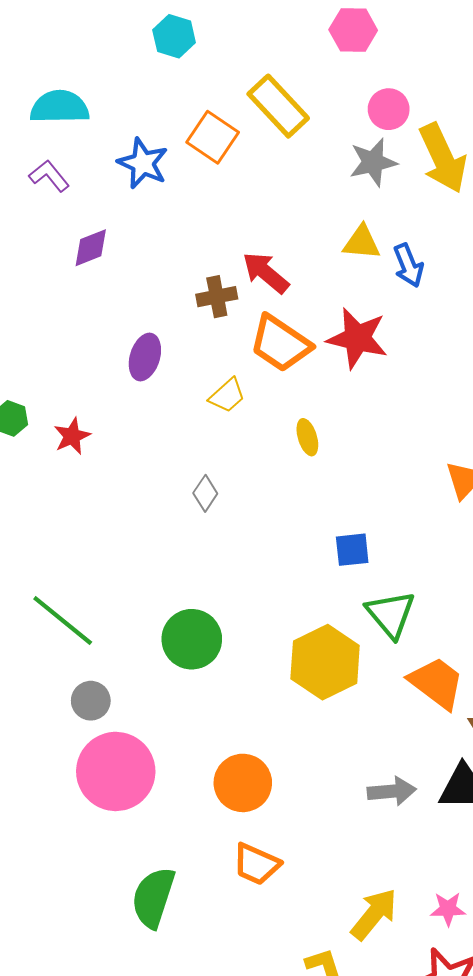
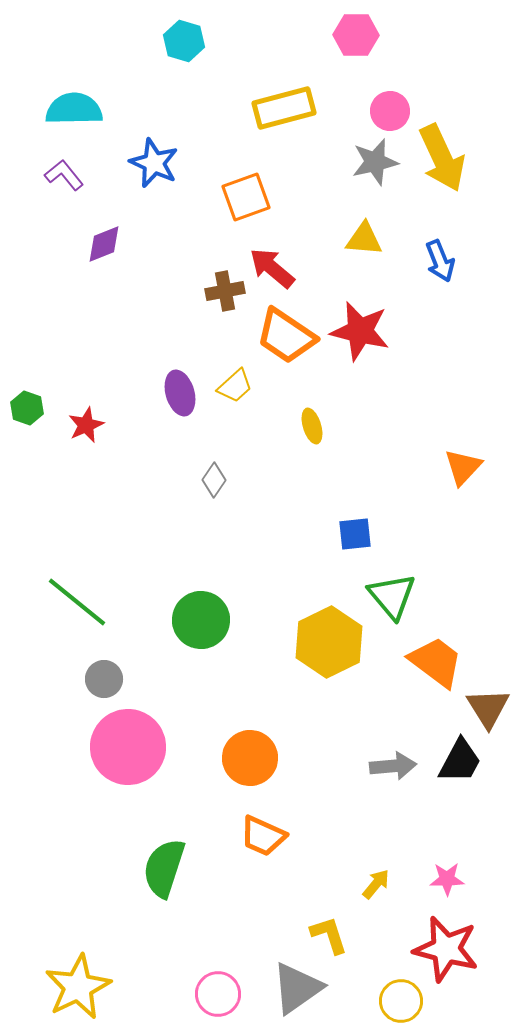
yellow rectangle: (278, 106) -> (284, 108), turned -62
orange square: (213, 137) -> (246, 197), moved, turned 36
blue arrow: (408, 265) -> (440, 261), moved
purple ellipse: (145, 357) -> (180, 393), moved, turned -33
yellow arrow: (374, 914) -> (376, 884), size x0.6

